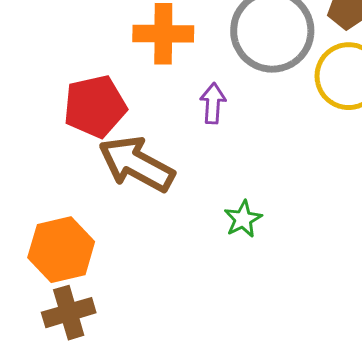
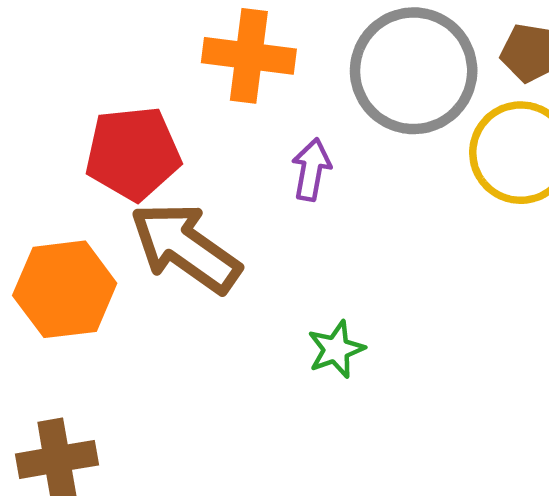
orange hexagon: (61, 250) -> (65, 289), moved

